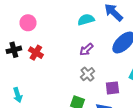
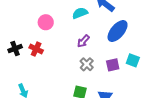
pink circle: (28, 23) -> (46, 22), moved
purple square: (112, 88) -> (113, 65), moved

